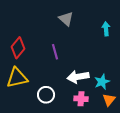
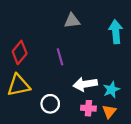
gray triangle: (66, 19) -> (72, 21), turned -49
cyan arrow: (106, 29) -> (116, 32), size x1.5
orange triangle: (109, 100) -> (109, 111), moved

